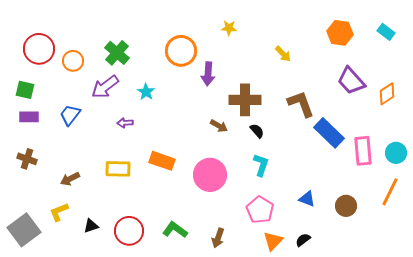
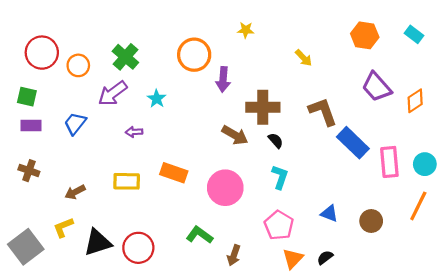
brown arrow: (219, 126) -> (235, 135), size x1.4
black triangle: (91, 226) -> (98, 242), size x1.8
green L-shape: (175, 230) -> (200, 235), moved

